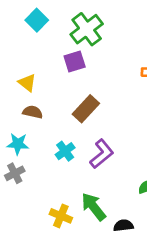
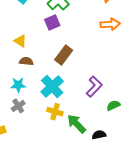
cyan cross: (65, 151) -> (52, 87), size x1.6
purple L-shape: (102, 154) -> (94, 86), moved
yellow cross: (61, 216) -> (55, 112), moved

